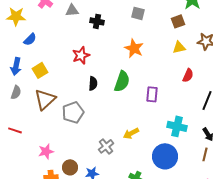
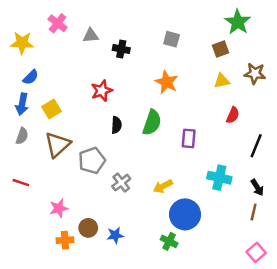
blue semicircle: (30, 39) -> (31, 77), moved
gray cross: (106, 146) -> (121, 183), moved
blue circle: (165, 156) -> (185, 214), moved

